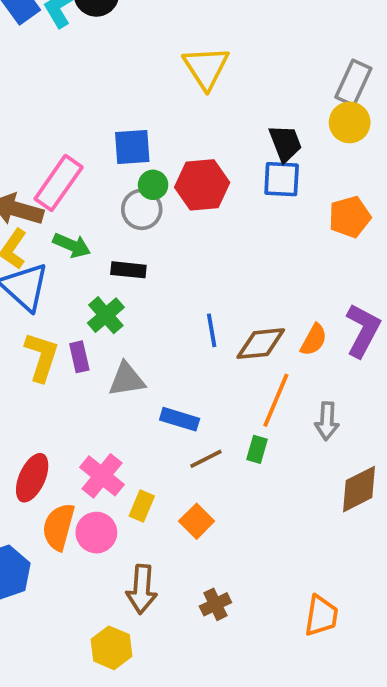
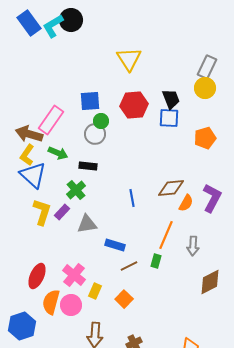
red hexagon: (202, 185) -> (134, 105), moved
brown diamond: (261, 344) -> (171, 188), moved
purple rectangle: (79, 357) -> (62, 212), turned 56

